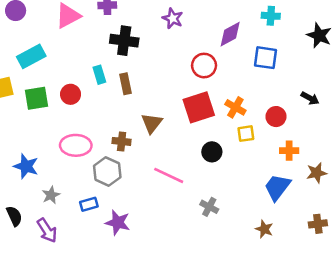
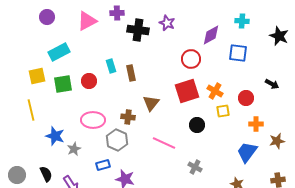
black cross: (124, 41) -> (138, 30), moved
gray star: (51, 195) -> (74, 149), moved

